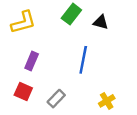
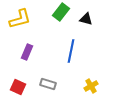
red square: (23, 92) -> (18, 87), moved
gray rectangle: (56, 99) -> (48, 84), turned 63

